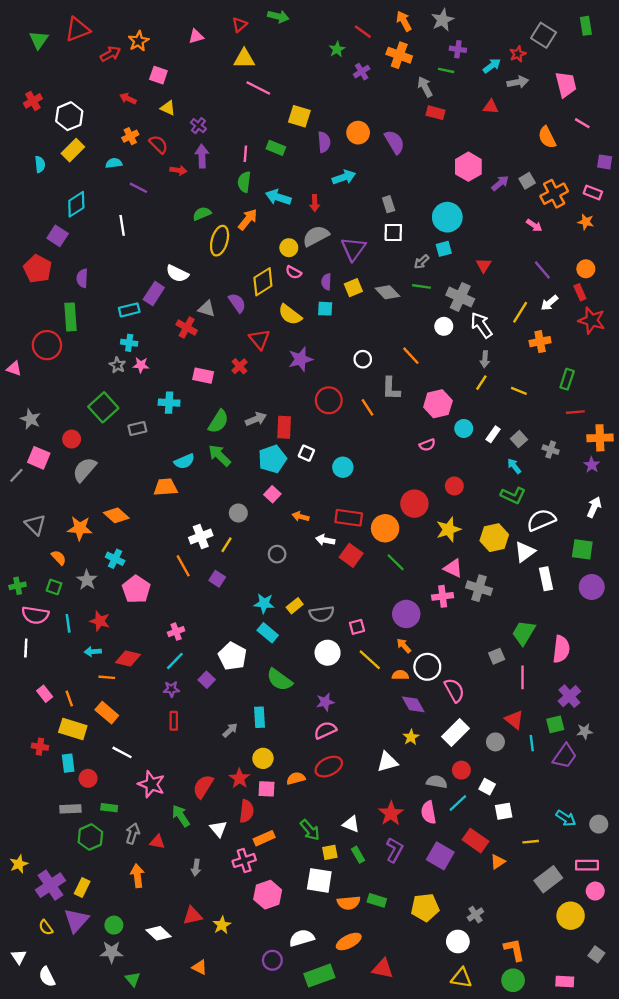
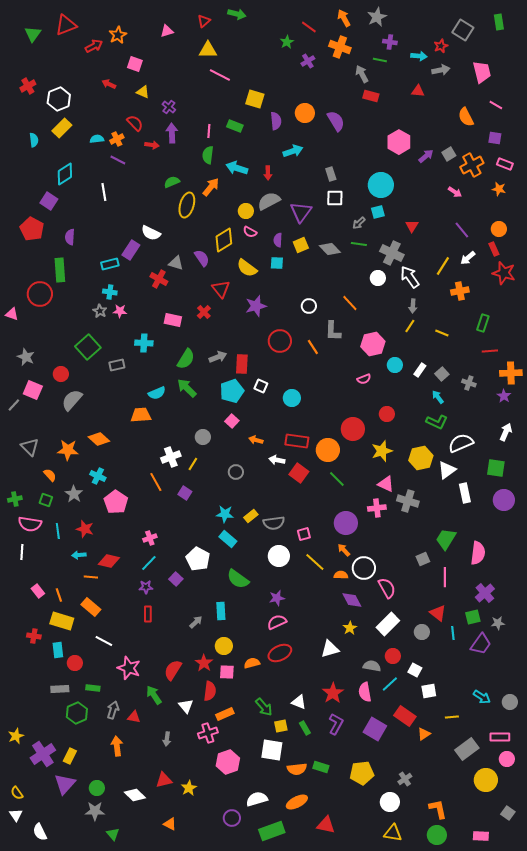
cyan arrow: (492, 66) -> (419, 56), turned 42
orange cross: (130, 136) -> (117, 139), moved
purple square: (605, 162) -> (495, 138), moved
yellow semicircle: (46, 927) -> (17, 793), moved

